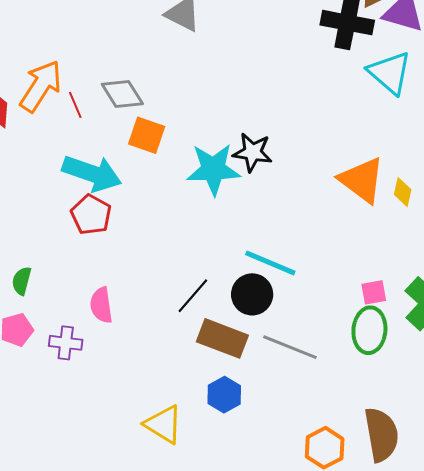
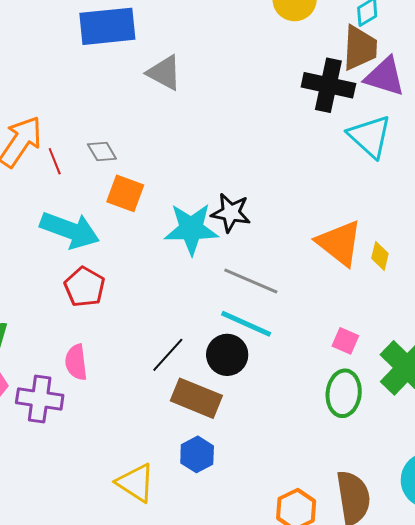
gray diamond: (122, 94) -> (102, 151), size x0.7
red pentagon: (91, 215) -> (85, 287), moved
pink square: (374, 292) -> (345, 341), moved, turned 32
purple cross: (66, 343) -> (40, 399), size x1.4
gray line: (290, 347) -> (251, 281), moved

